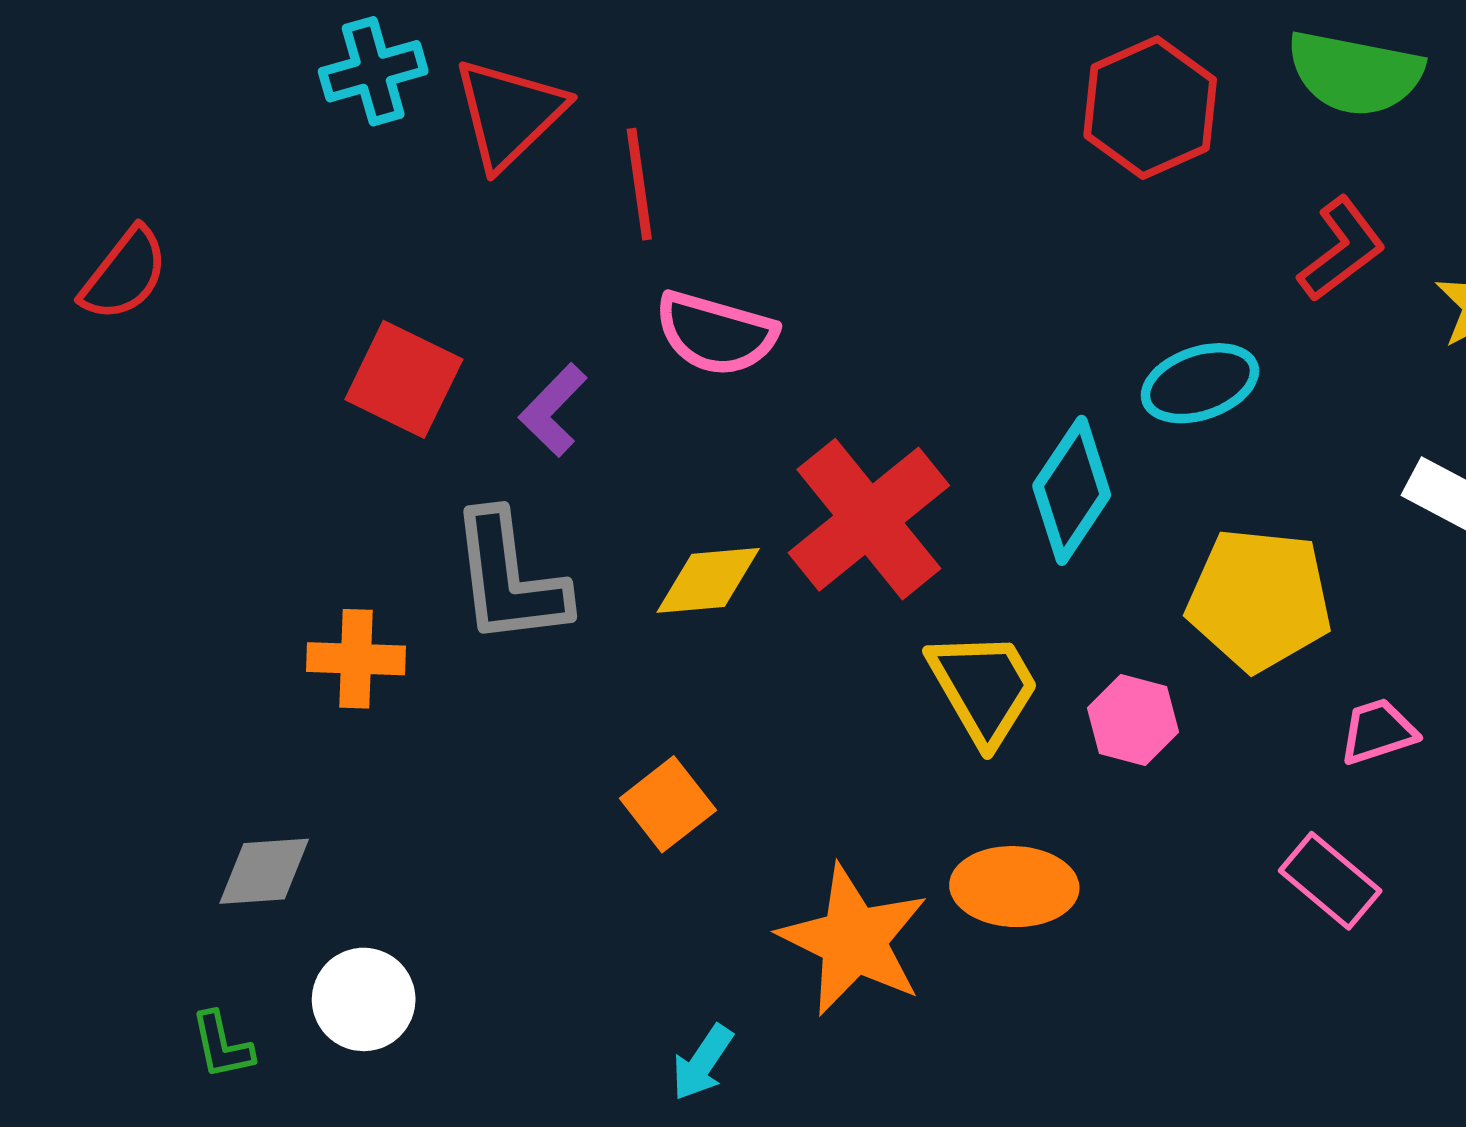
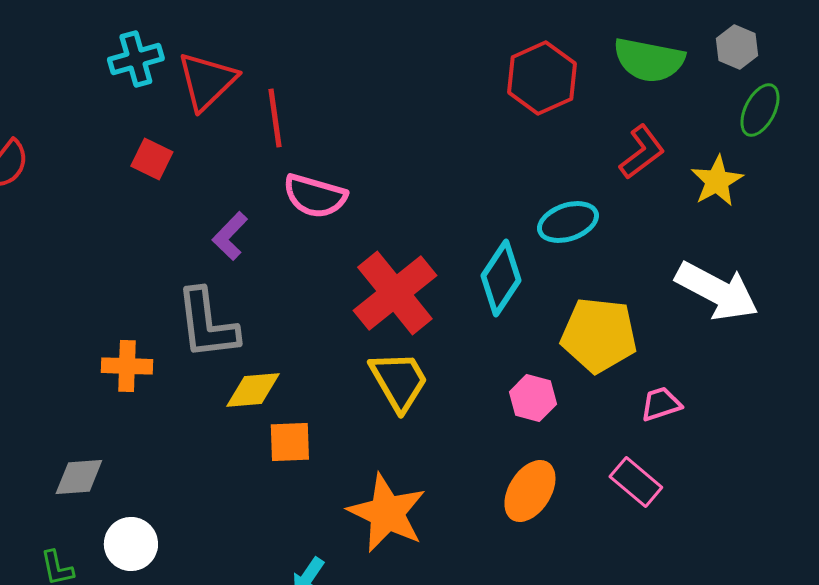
red square: (404, 379) -> (152, 159), moved, size x0.7
yellow diamond: (708, 580) -> (253, 390), moved
yellow trapezoid: (984, 687) -> (399, 381), moved
orange square: (668, 804) -> (290, 442), turned 36
orange ellipse: (1014, 887) -> (530, 491), moved, turned -60

